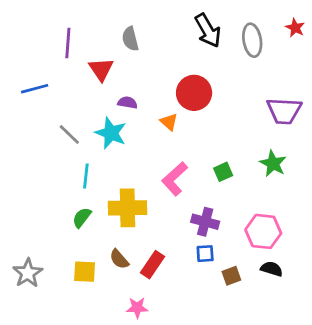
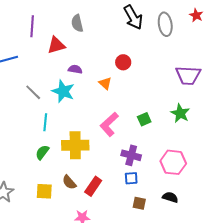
red triangle: (101, 69) -> (56, 45), turned 48
red circle: (194, 93) -> (123, 62), size x0.6
black semicircle: (272, 269) -> (170, 197), moved
brown square: (231, 276) -> (139, 203), moved, turned 32

